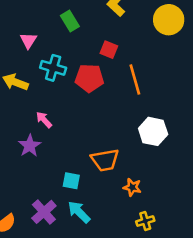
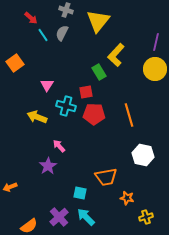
green rectangle: (70, 21) -> (99, 72), moved
red square: (109, 50) -> (86, 92), moved, turned -32
yellow cross: (145, 221) -> (146, 217), moved

